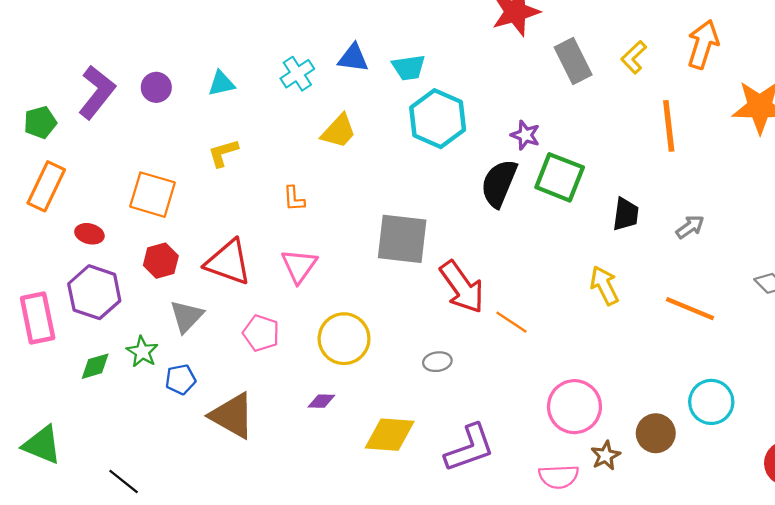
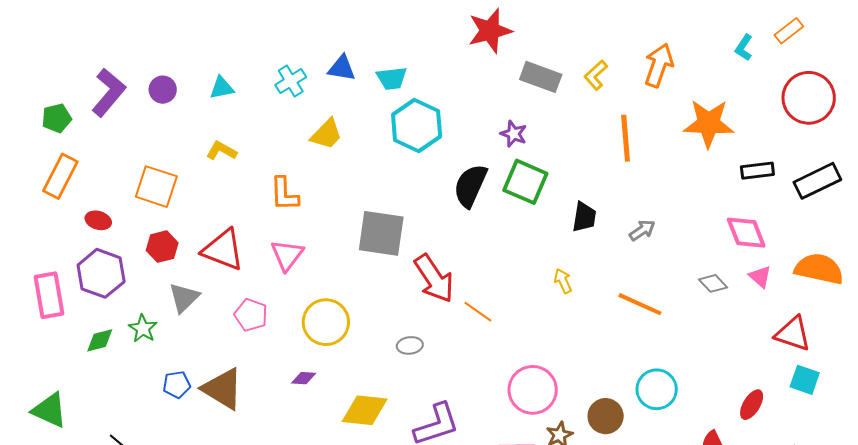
gray rectangle: (573, 61) -> (541, 77), turned -45
purple star: (525, 135) -> (514, 134), moved
yellow L-shape: (223, 153) -> (221, 151), turned 44
orange L-shape: (294, 199) -> (284, 194), size x1.5
yellow arrow: (604, 285) -> (563, 281), size x0.7
blue pentagon: (181, 379) -> (177, 385), moved

